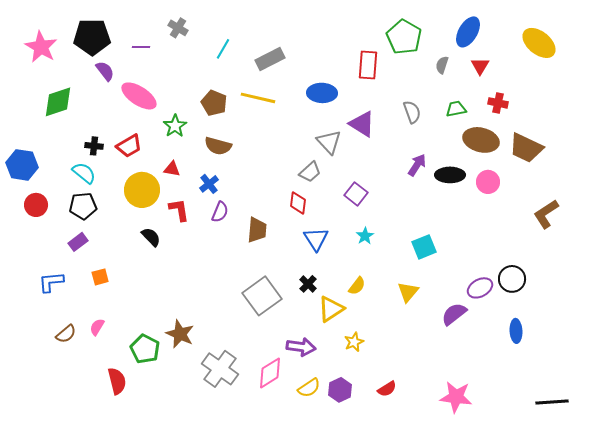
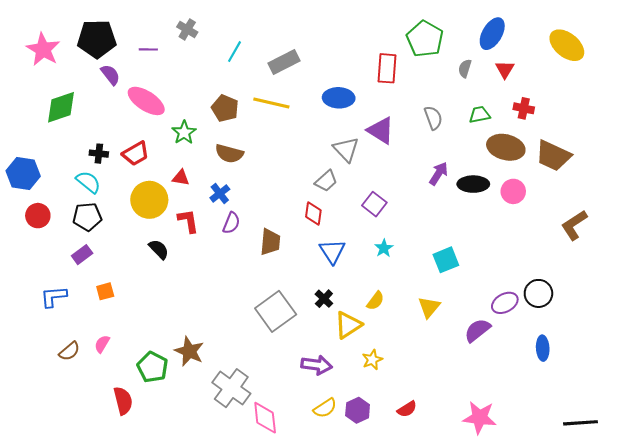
pink diamond: (270, 373) -> (265, 418), moved, turned -64

